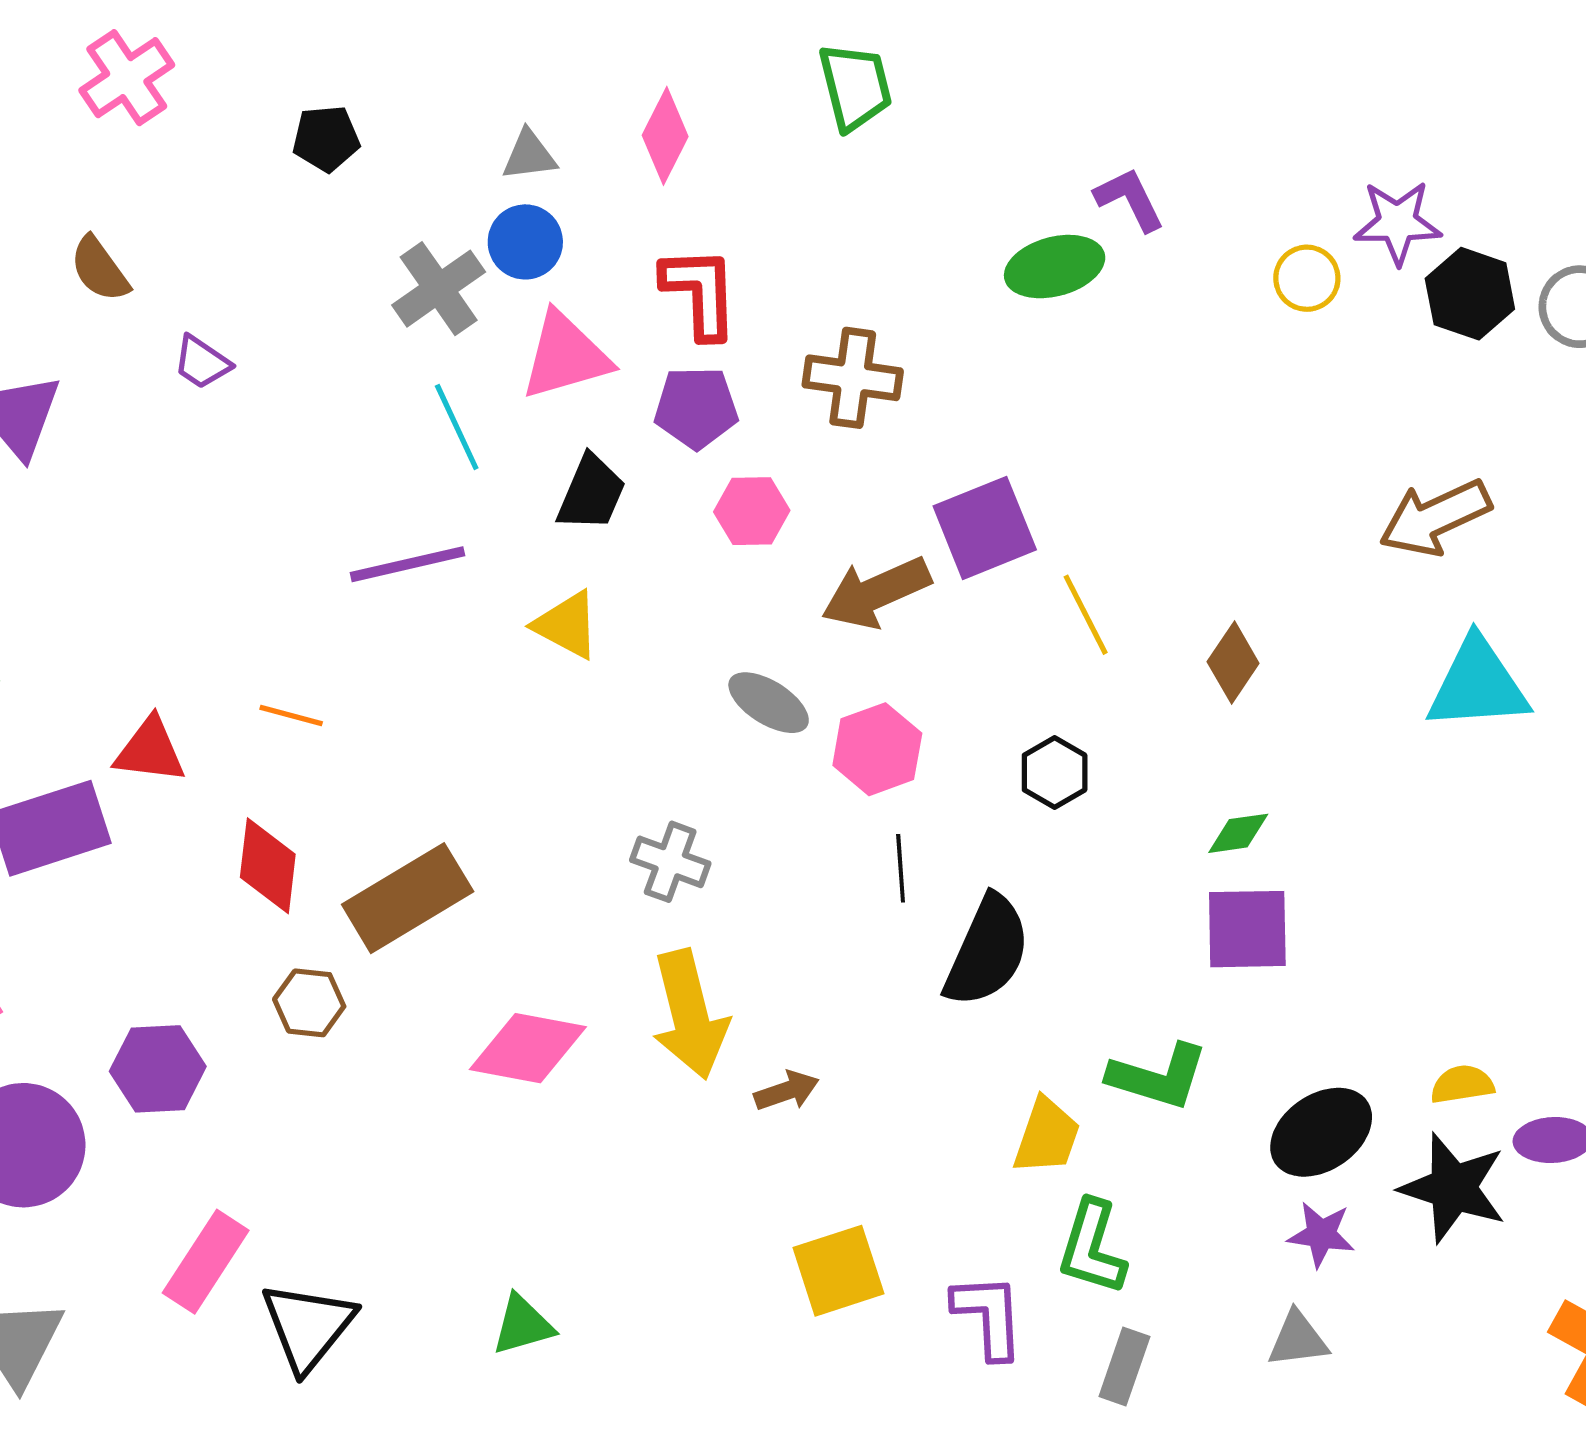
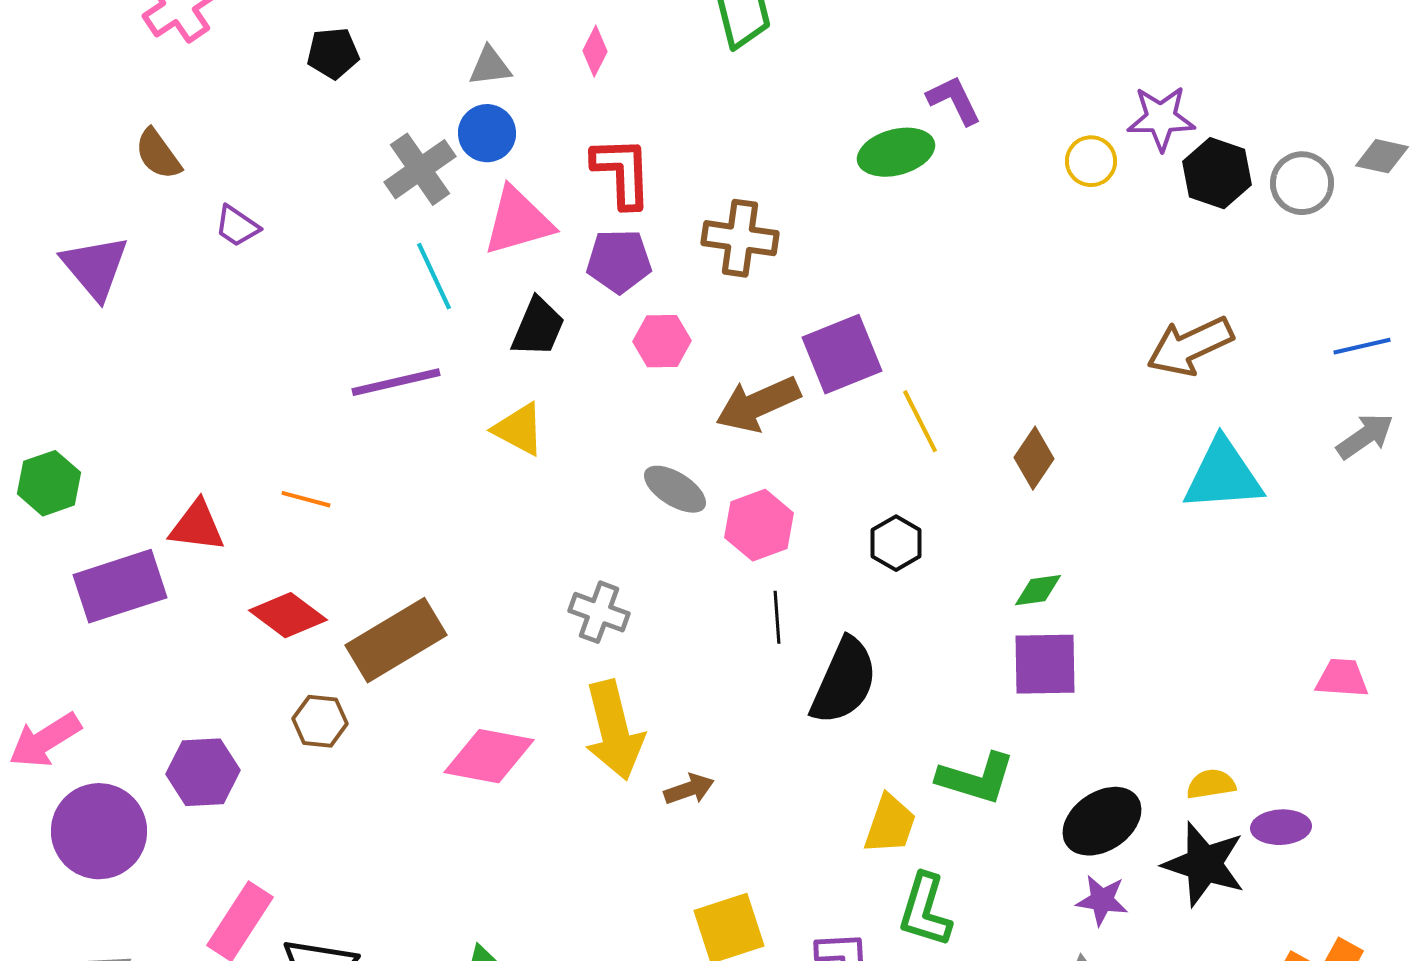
pink diamond: (665, 136) -> (595, 51), size x0.7
red diamond: (268, 866) -> (288, 615), turned -60

